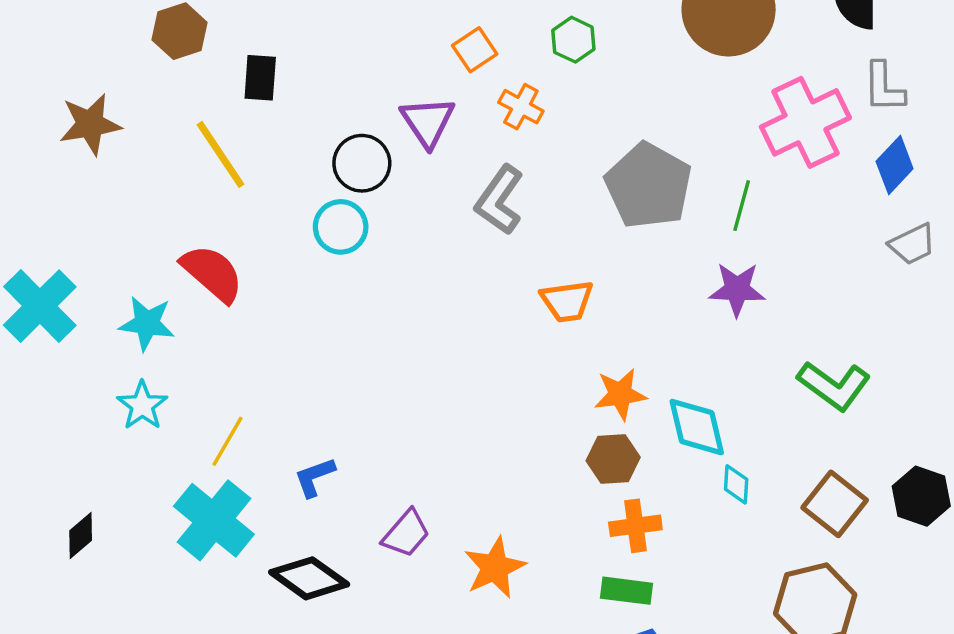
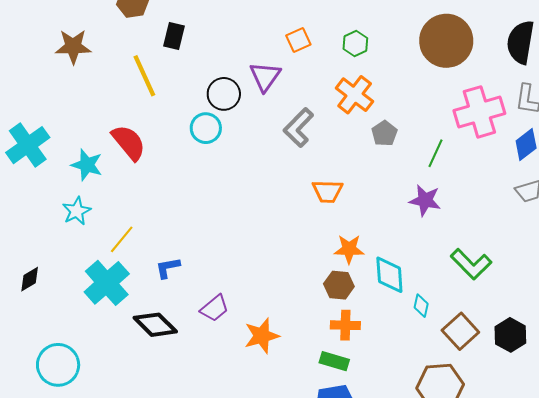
orange cross: (521, 107) -> (355, 95), moved, size x1.5
gray pentagon: (648, 186) -> (384, 133), size x0.5
cyan diamond: (736, 484) -> (421, 306), moved

